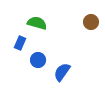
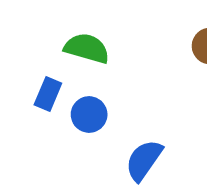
blue circle: (38, 60) -> (89, 115), moved

